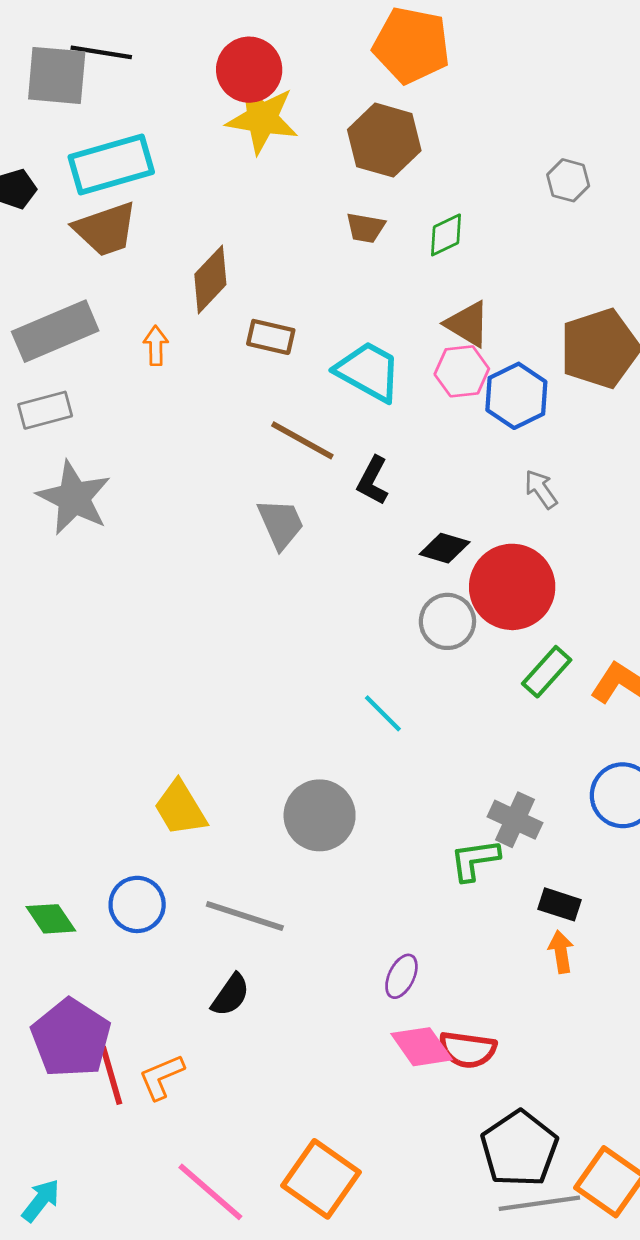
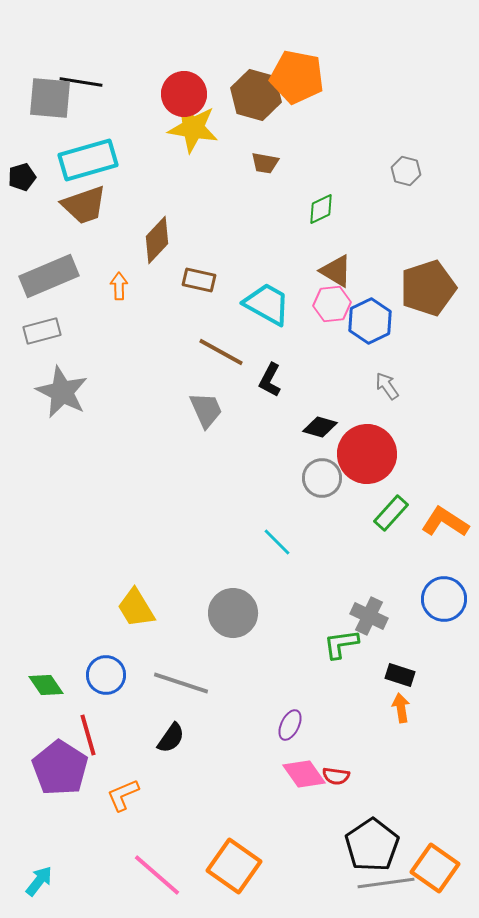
brown hexagon: (384, 140) -> (256, 95), moved
brown trapezoid: (366, 228) -> (265, 163), moved
red semicircle: (468, 1050) -> (336, 776), size x0.7
red line: (111, 1075) -> (88, 735), moved

